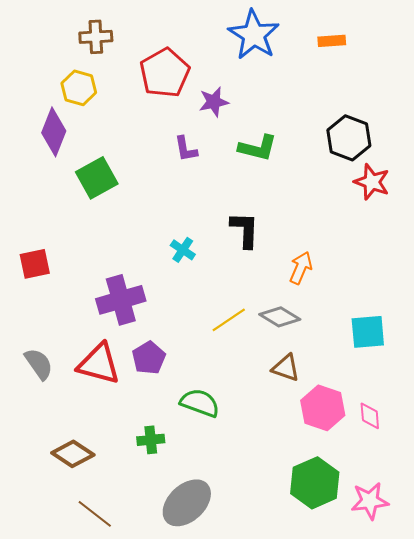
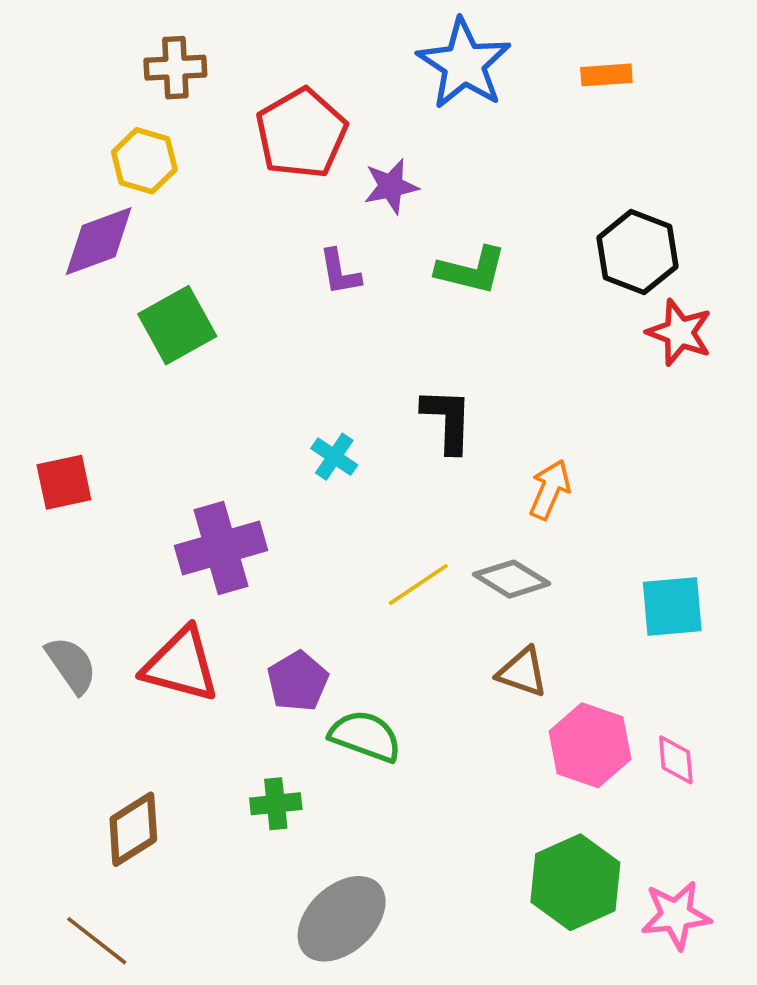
purple diamond: (54, 132) -> (99, 241), turned 48
purple pentagon: (149, 358) -> (298, 681), moved
brown diamond: (73, 454) -> (133, 829), turned -66
brown line: (95, 514) -> (97, 941), moved

